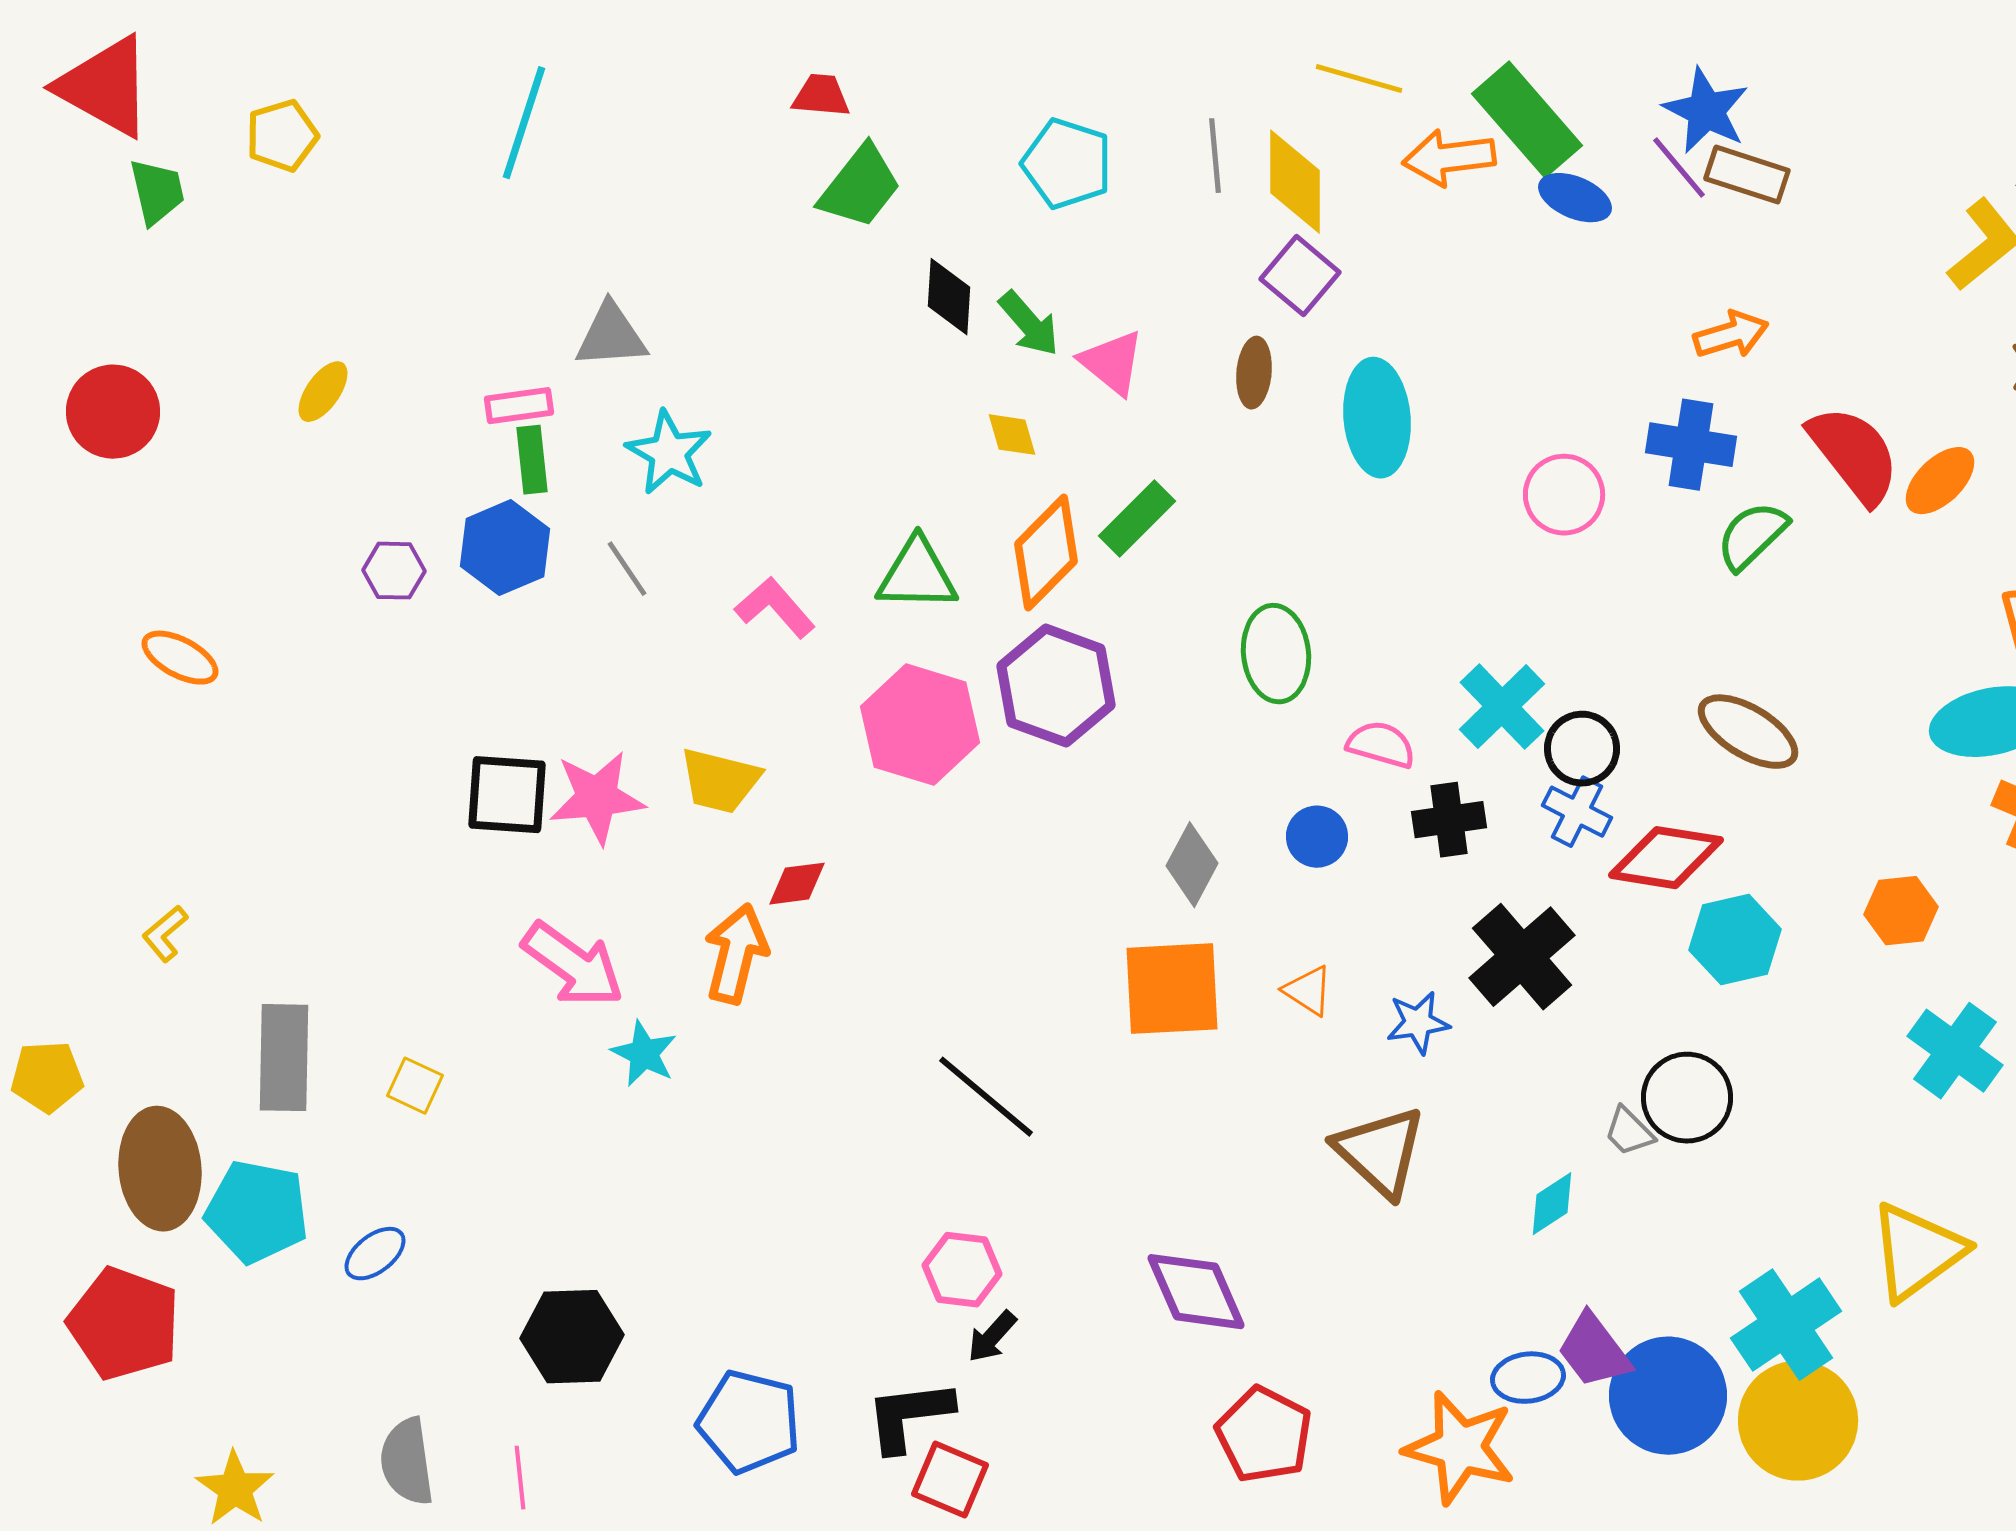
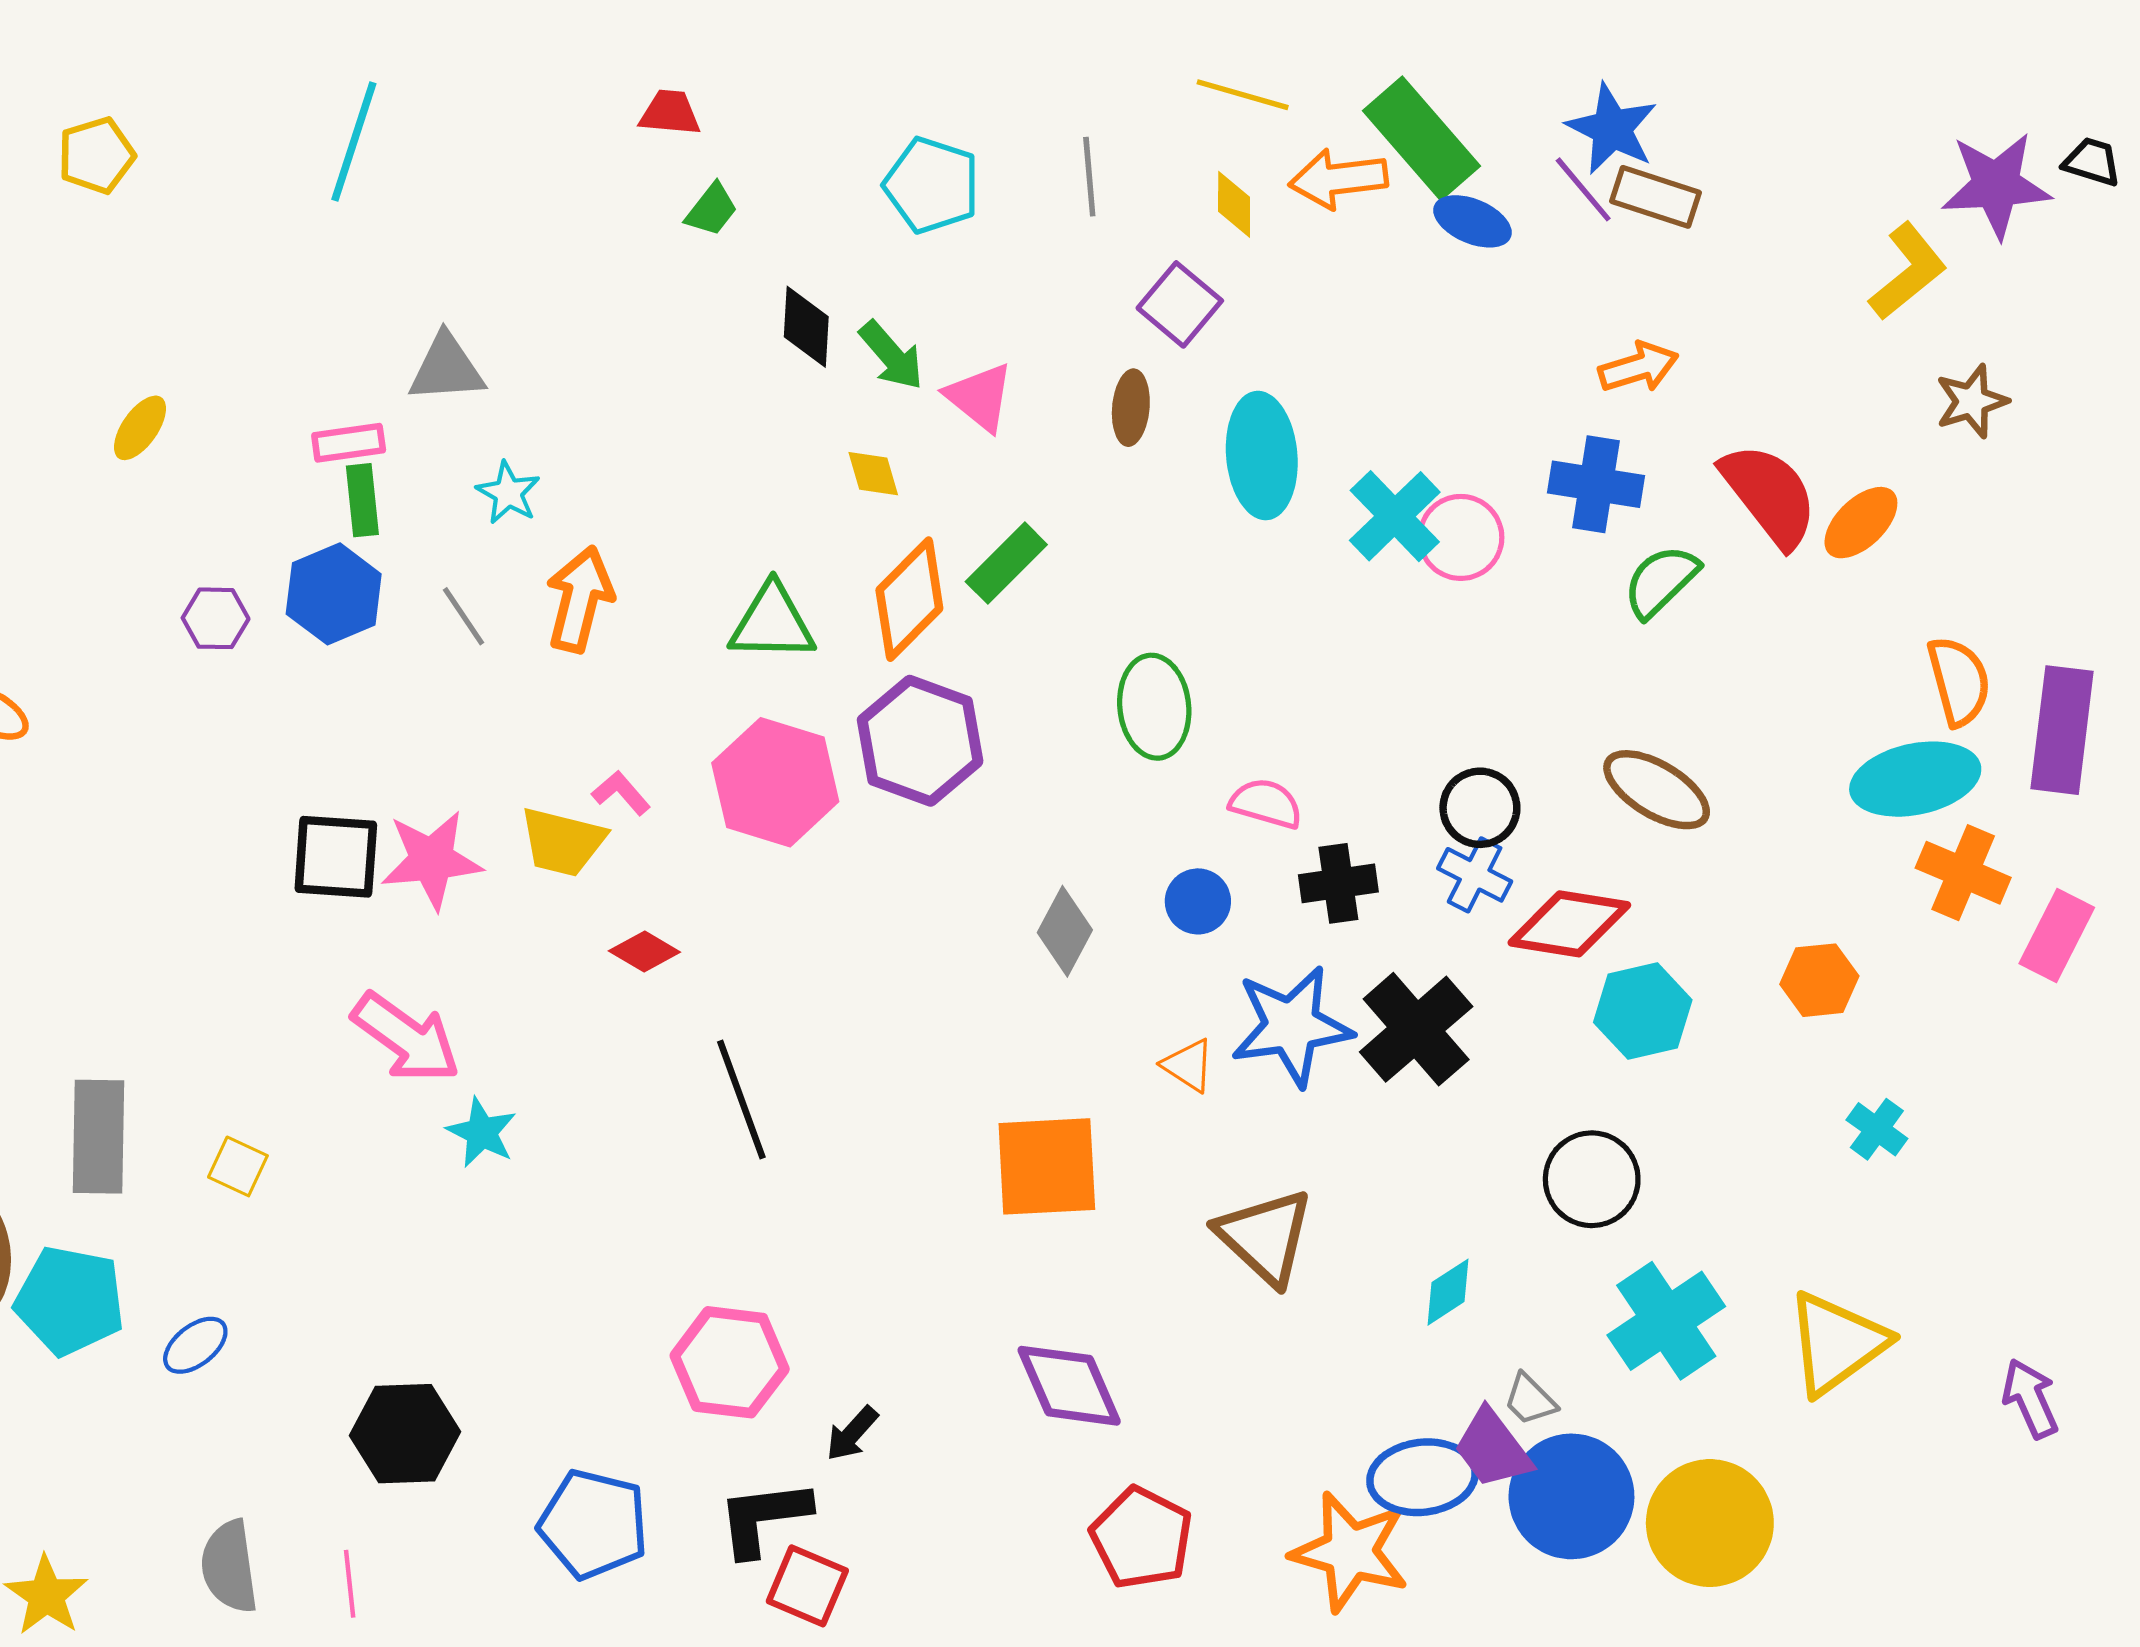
yellow diamond: (1295, 182) -> (1234, 204), moved, size x0.6
green trapezoid: (860, 187) -> (712, 210), size x0.6
cyan star: (669, 453) -> (508, 493), size x0.7
pink L-shape: (775, 608) -> (621, 793), moved, size x0.7
cyan cross: (1502, 707) -> (1395, 516), moved
red diamond: (797, 884) -> (644, 951), turned 38
orange arrow: (736, 954) -> (580, 599), moved
orange square: (1172, 989) -> (1047, 1166), moved
blue star: (1418, 1023) -> (1292, 1026), moved, size x1.8
cyan cross: (1955, 1051) -> (1877, 1129), size x0.6
black line: (986, 1097) -> (741, 1099), moved, turned 30
gray trapezoid: (1629, 1132) -> (1530, 1400), moved
pink hexagon: (962, 1270) -> (730, 1362), moved, size x1.4
cyan cross: (1786, 1325) -> (1666, 1321), moved
blue ellipse: (1528, 1378) -> (1422, 1477), size x1.4

